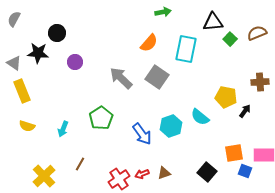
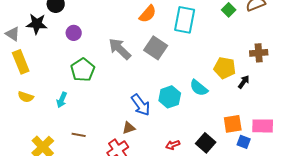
green pentagon: (101, 118) -> (83, 70), moved
brown line: (80, 164) -> (79, 135), turned 72
brown triangle: (164, 173) -> (129, 128), moved
red arrow: (142, 174) -> (173, 145), moved

